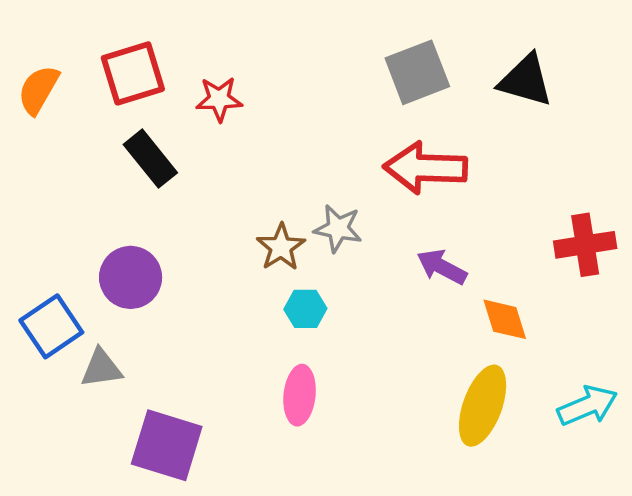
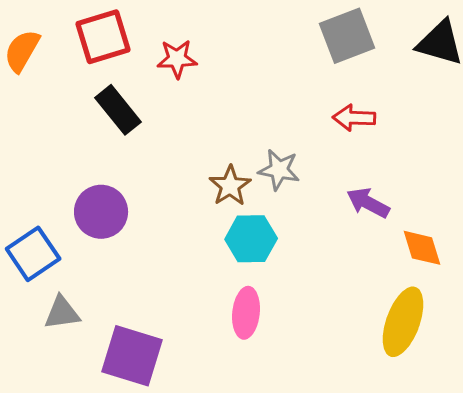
red arrow: (425, 168) -> (354, 118), size x0.6
cyan hexagon: (305, 309) -> (251, 239), size x1.4
gray triangle: (101, 368) -> (62, 313), moved

